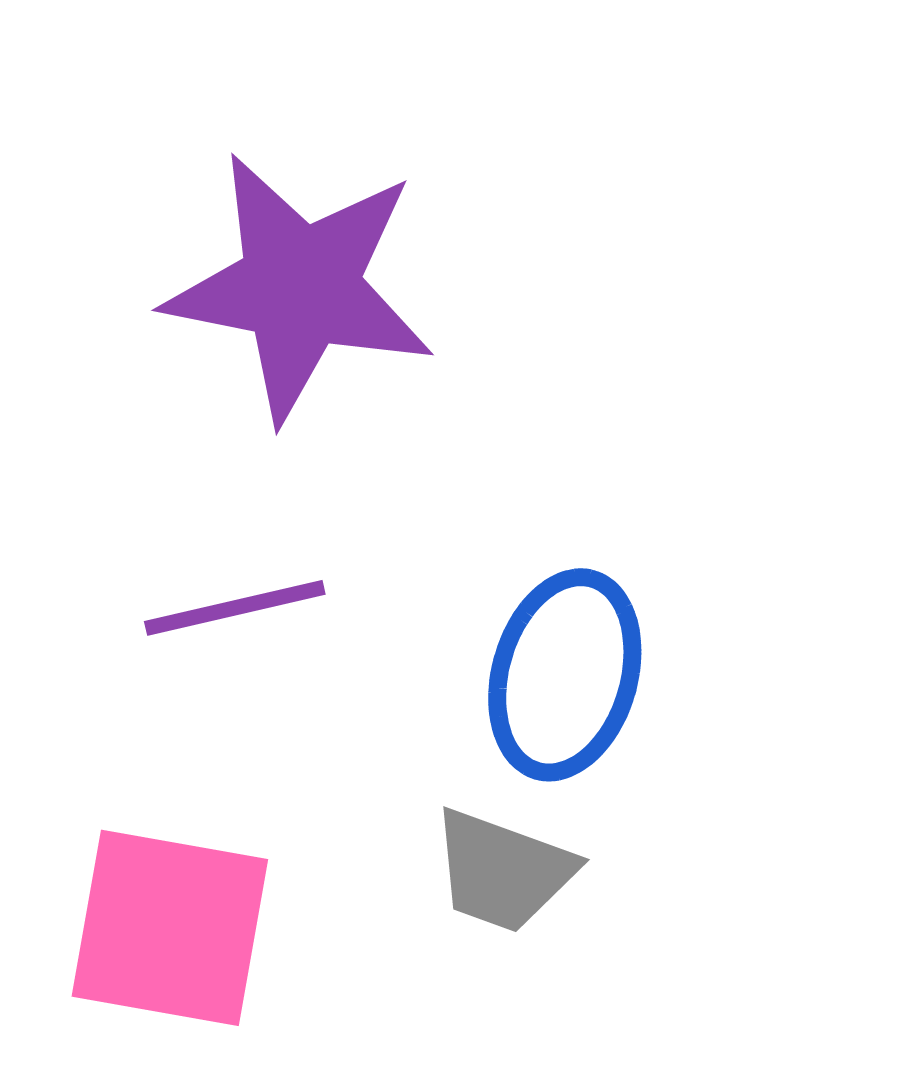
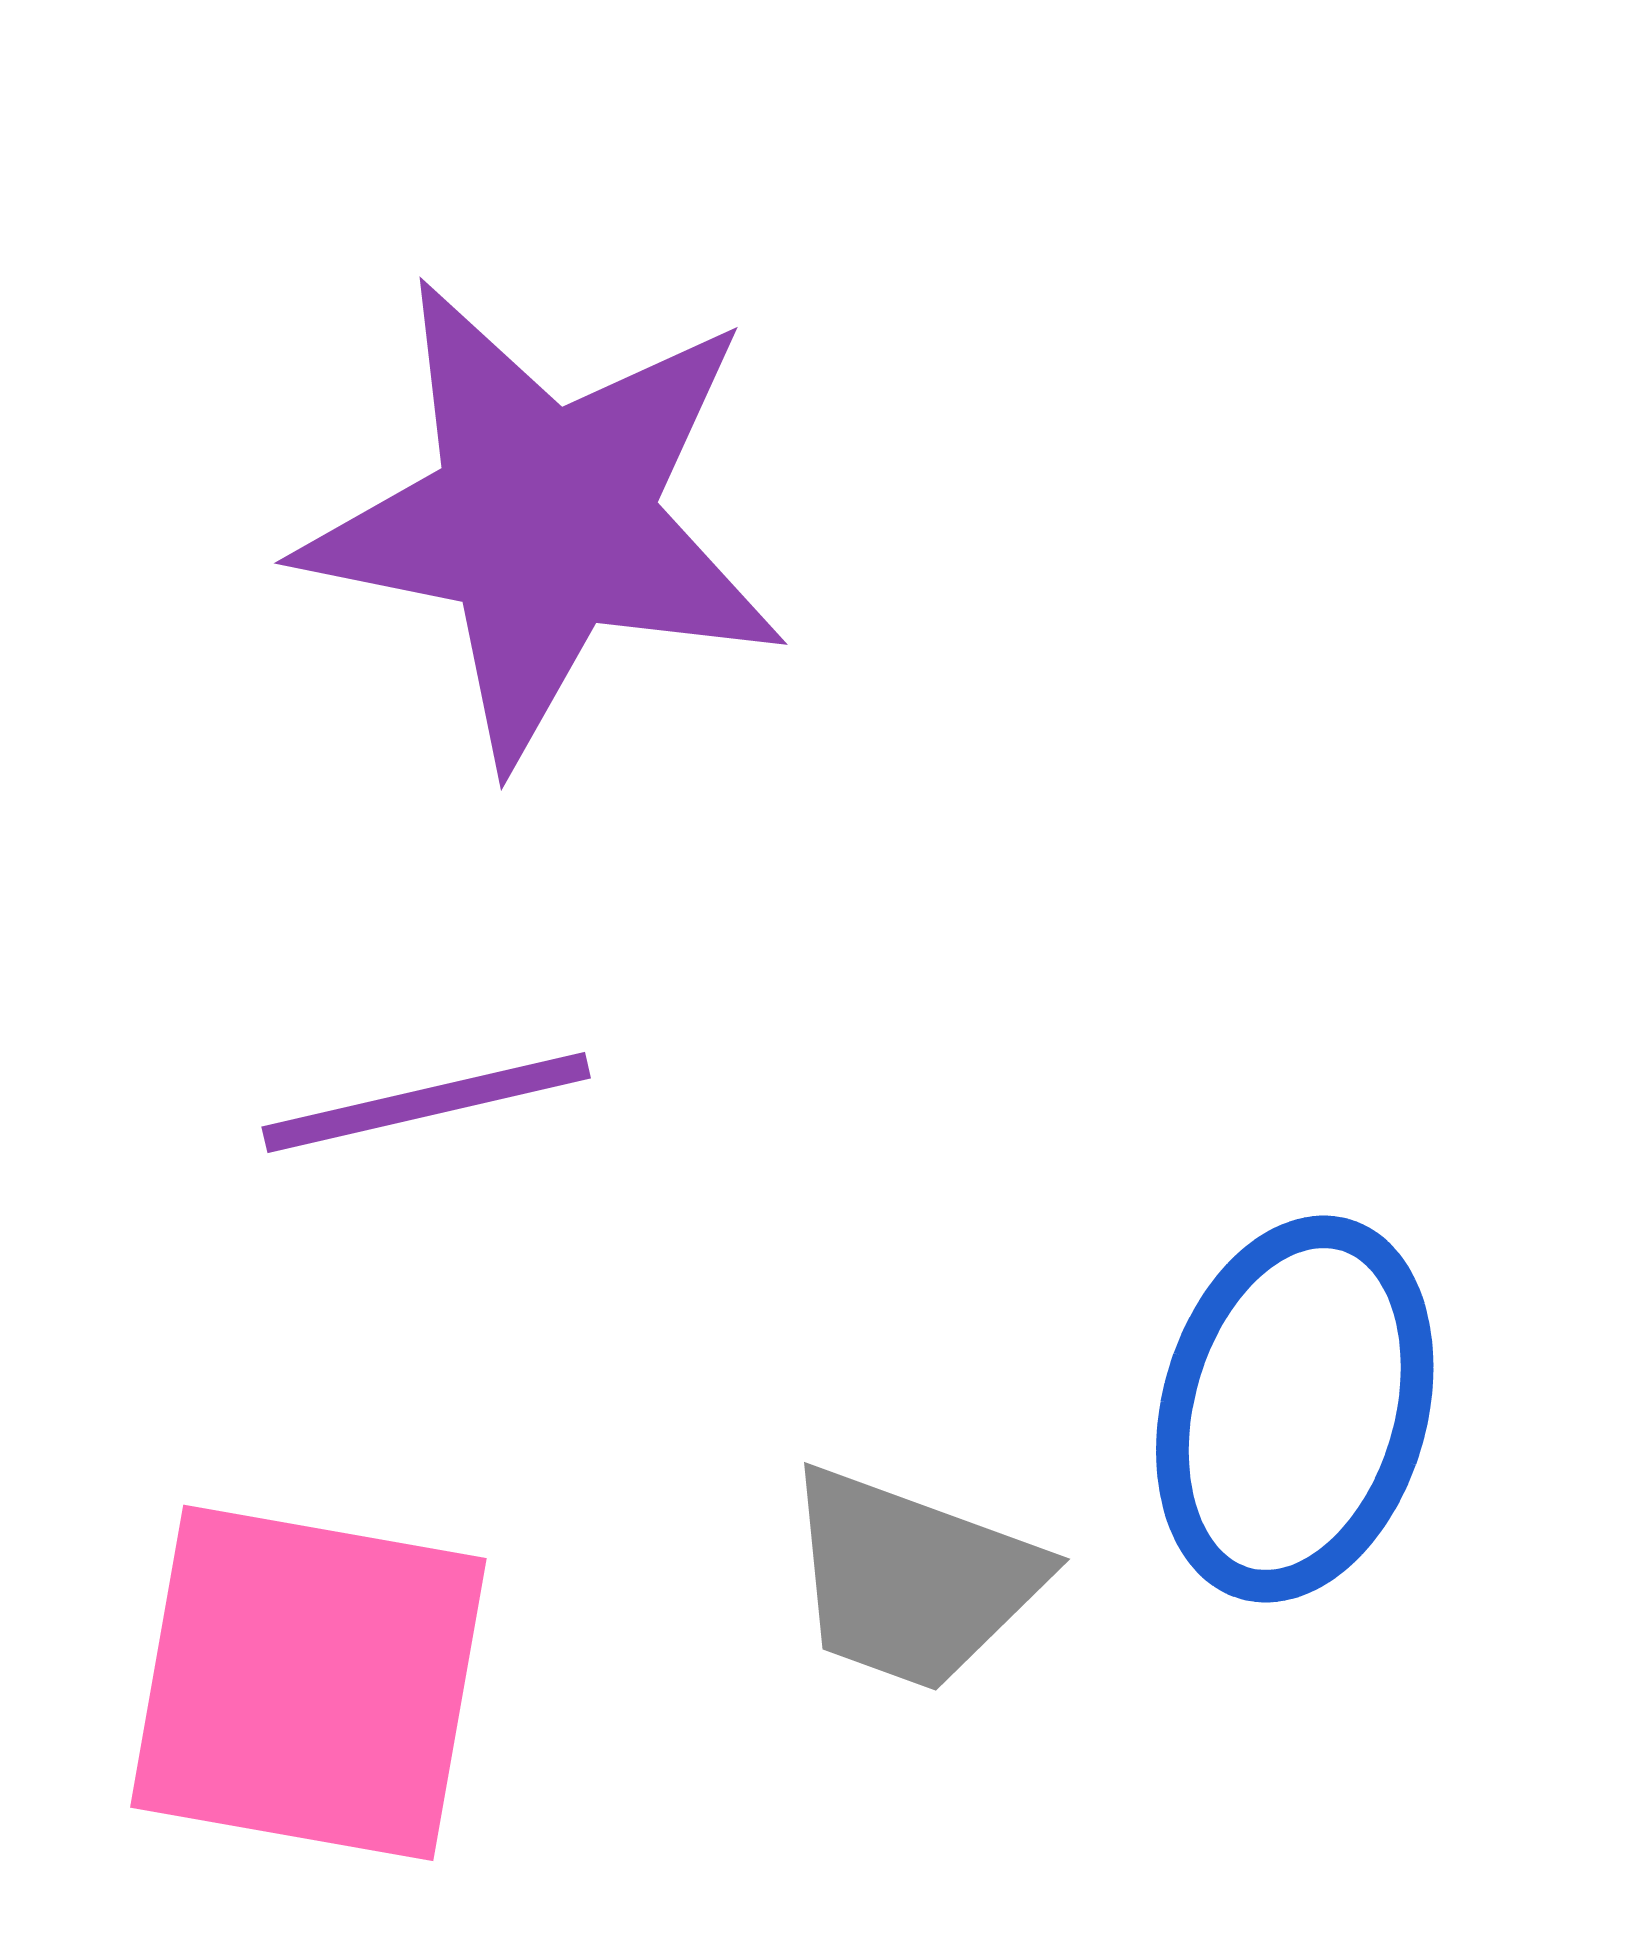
blue ellipse: (565, 675) -> (1295, 1409), moved

